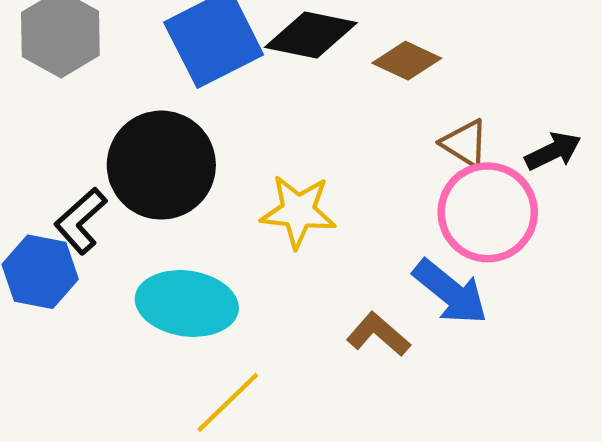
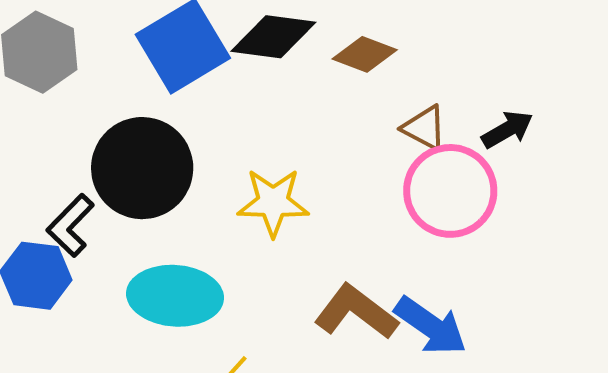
blue arrow: (450, 292) -> (431, 326), moved
brown L-shape: (378, 334) -> (356, 312), size x1.4

